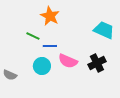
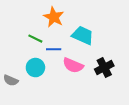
cyan trapezoid: (104, 30) -> (83, 35), moved
cyan circle: (42, 66) -> (35, 68), moved

